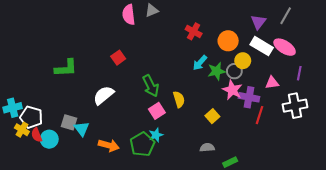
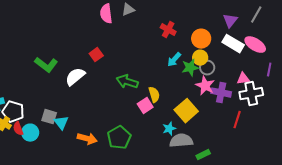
yellow circle: (243, 61) -> (200, 58), moved
green L-shape: (66, 68) -> (46, 65), turned 40
green arrow: (151, 86) -> (127, 82), turned 135
white semicircle: (104, 95) -> (75, 77), moved
white cross: (295, 106) -> (251, 94), moved
pink square: (157, 111) -> (145, 106), moved
red line: (259, 115) -> (237, 120), moved
yellow square: (212, 116) -> (186, 111), size x1.6
cyan star: (156, 135) -> (169, 129), moved
gray semicircle: (207, 148) -> (181, 141), size x1.6

